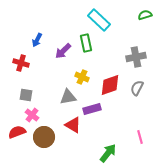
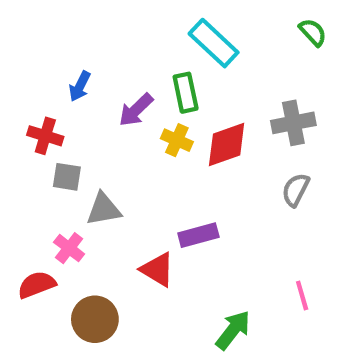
green semicircle: (145, 15) -> (313, 32), turned 64
yellow cross: (82, 77) -> (177, 140), moved
red diamond: (110, 85) -> (227, 144), moved
gray square: (26, 95) -> (67, 177), moved
gray triangle: (68, 97) -> (104, 209), moved
brown circle: (44, 137) -> (95, 319), moved

